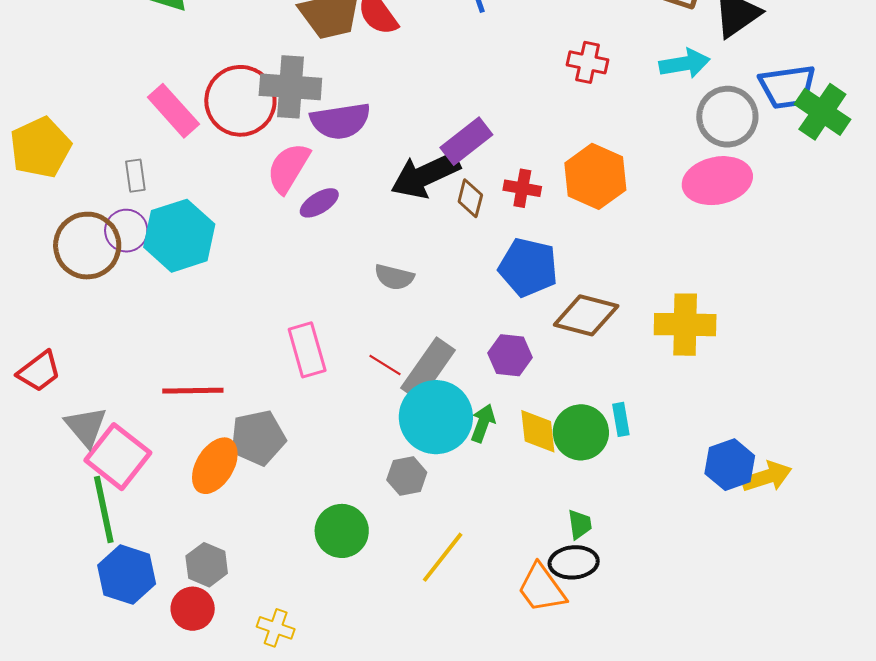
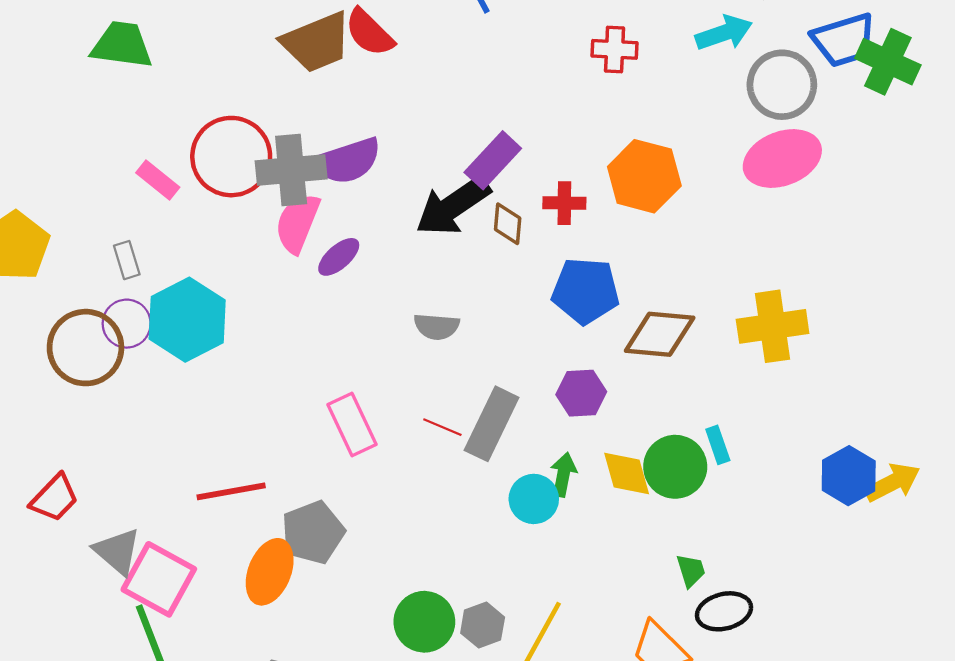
gray cross: (290, 87) -> (291, 170), moved
pink rectangle: (173, 111) -> (158, 180), size x0.7
cyan circle: (436, 417) -> (534, 499), moved, size x0.6
gray hexagon: (407, 476) -> (483, 625), moved
black ellipse: (574, 562) -> (724, 611), moved

